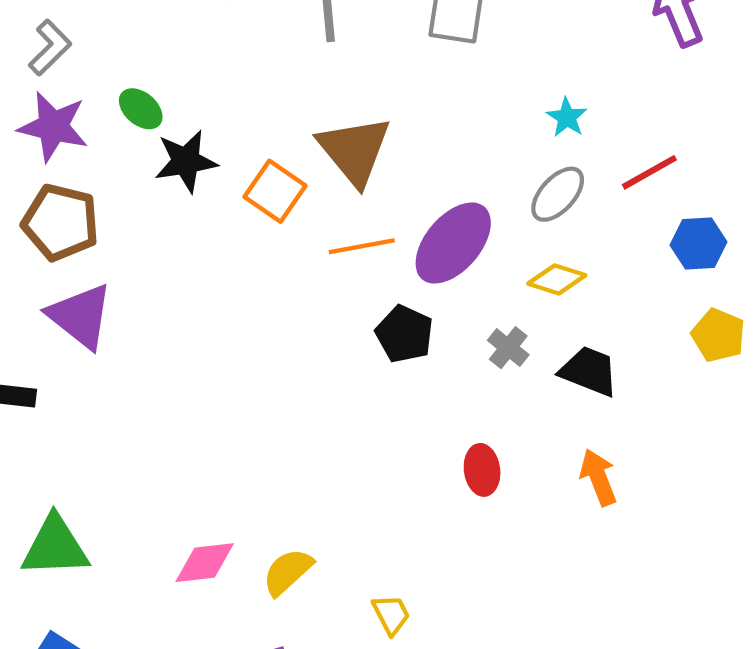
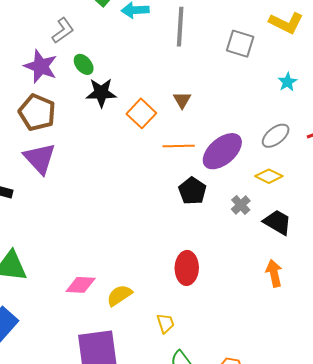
gray L-shape: (50, 48) -> (63, 31), moved
cyan star: (567, 117) -> (287, 82), moved
brown triangle: (354, 151) -> (182, 100), size x0.5
red ellipse: (482, 470) -> (187, 268), moved, size x1.4

